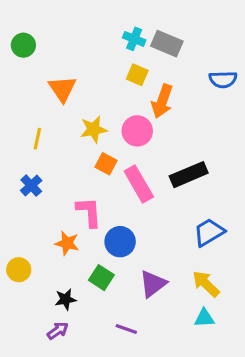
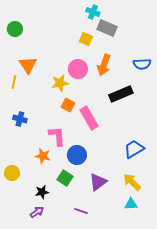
cyan cross: (134, 39) -> (93, 12), moved
yellow square: (137, 75) -> (86, 39), moved
blue semicircle: (223, 79) -> (142, 64), moved
orange triangle: (62, 89) -> (28, 65), moved
pink circle: (137, 131) -> (78, 69), moved
yellow line: (37, 139) -> (14, 82), moved
black rectangle: (189, 175) -> (121, 94), moved
blue cross: (31, 186) -> (20, 119), turned -32

